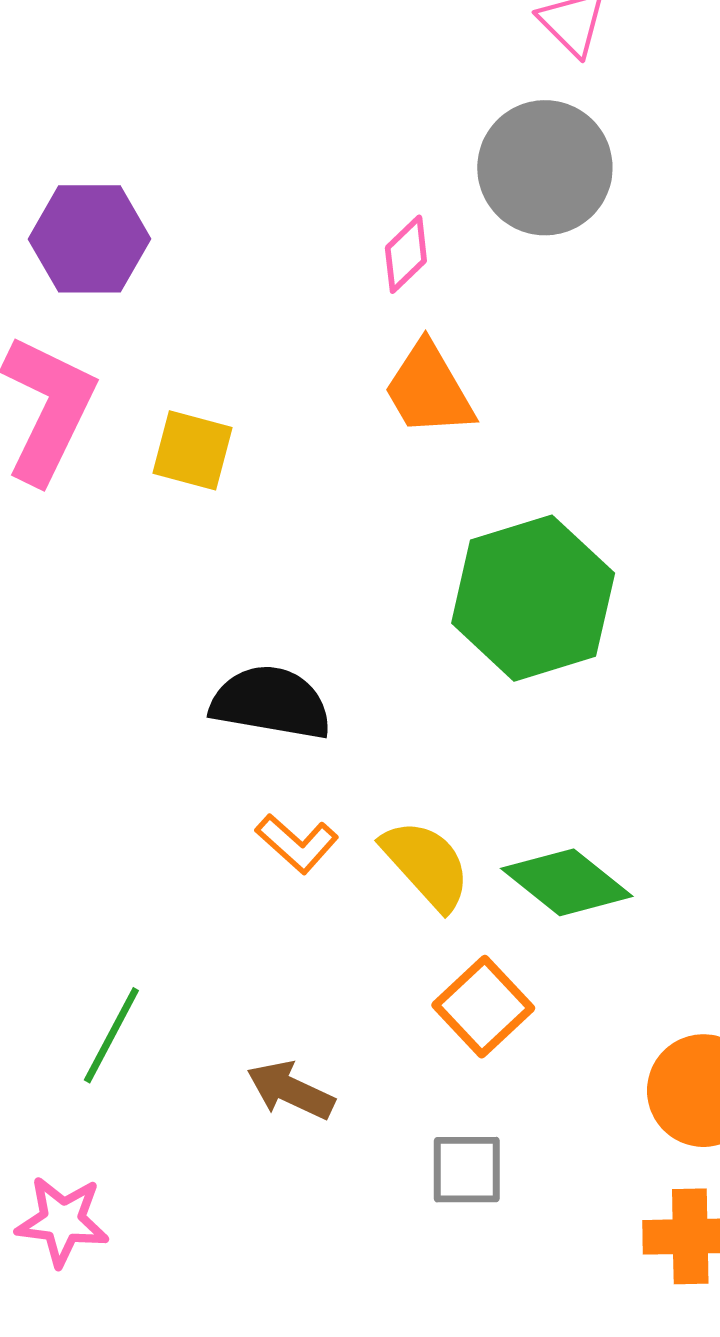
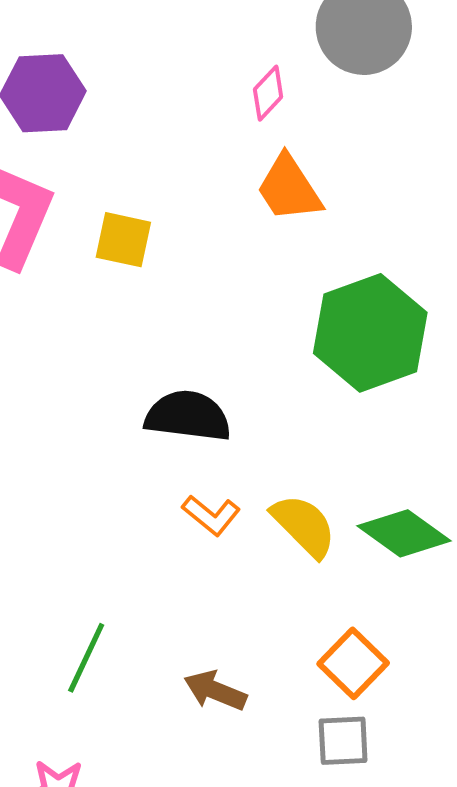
orange square: (483, 1007) -> (353, 663), moved

